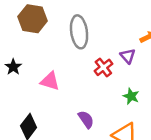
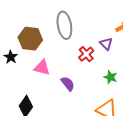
brown hexagon: (33, 19) -> (30, 39), moved
purple semicircle: (86, 119) -> (68, 84), moved

